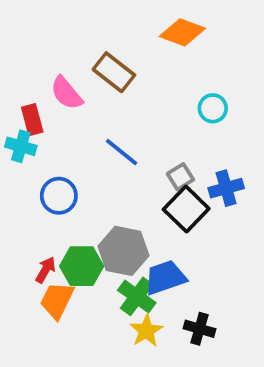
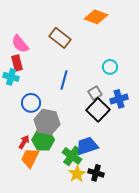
pink semicircle: (66, 93) -> (20, 44), moved
cyan circle: (213, 108) -> (110, 67), moved
blue line: (122, 152) -> (64, 80), turned 66
gray hexagon: (123, 251) -> (47, 122), moved
black cross: (199, 329) -> (96, 173), moved

